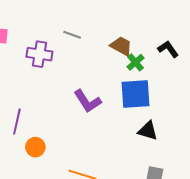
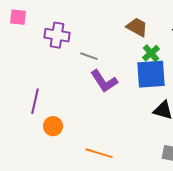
gray line: (72, 35) -> (89, 56), moved
green cross: (135, 62) -> (151, 53), moved

